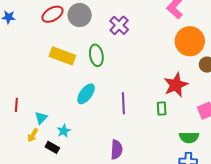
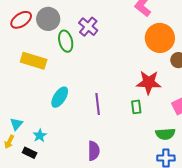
green ellipse: (96, 55) -> (66, 41), moved
red star: (176, 85) -> (149, 82), turned 30

